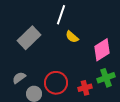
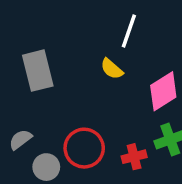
white line: (61, 15) -> (129, 31), moved
gray rectangle: (29, 38) -> (38, 71), turned -60

